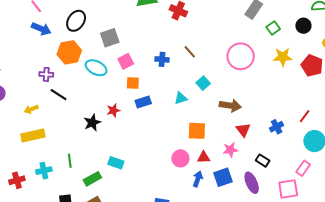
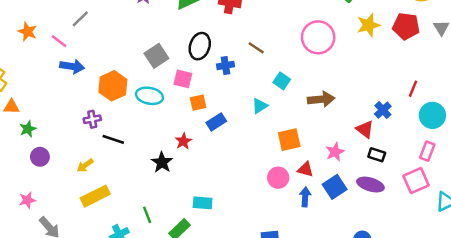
black ellipse: (76, 21) -> (200, 46), moved
pink square: (126, 61) -> (183, 79), turned -35
red triangle: (243, 130) -> (365, 129), moved
red triangle: (204, 157) -> (305, 169), turned 32
purple ellipse: (252, 183) -> (370, 185), turned -35

